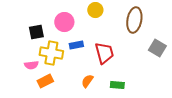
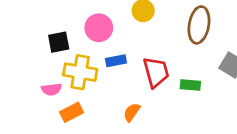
green rectangle: (117, 85) -> (190, 85), moved

